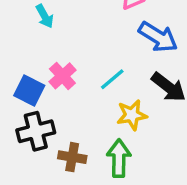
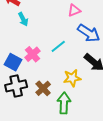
cyan line: (112, 79) -> (58, 46), moved
brown cross: (72, 157) -> (43, 88), moved, turned 35

